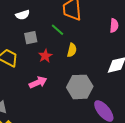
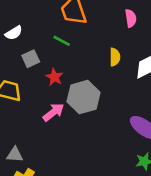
yellow semicircle: (72, 50) -> (115, 57), moved
gray hexagon: (80, 87) -> (83, 97), moved

